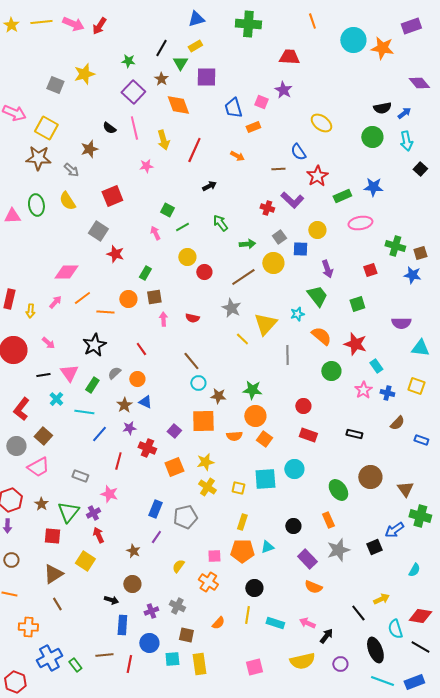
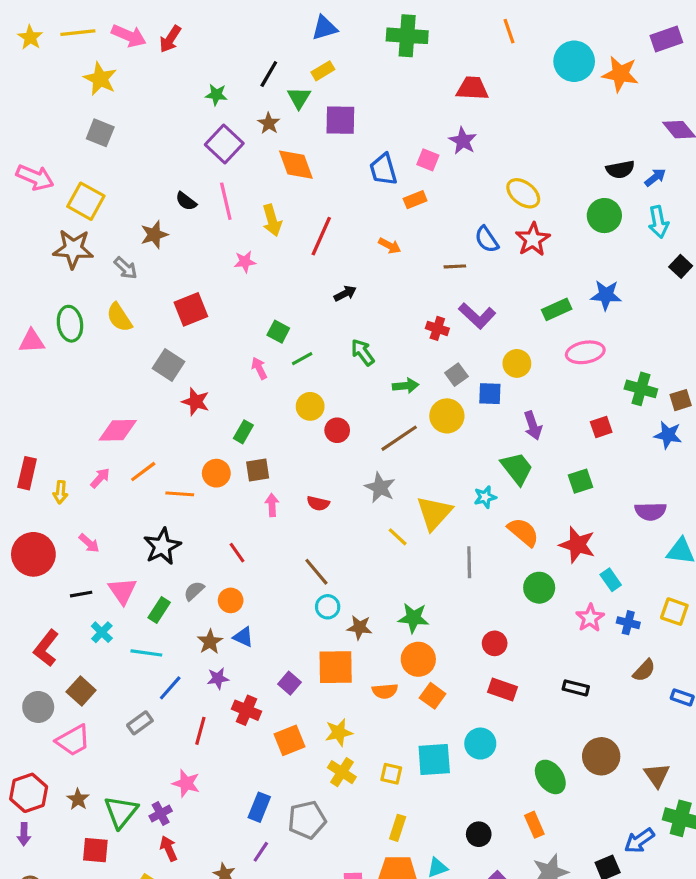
yellow star: (84, 74) -> (100, 79), moved, turned -30
red star: (317, 176) -> (533, 239), moved
gray rectangle: (80, 476) -> (140, 723), moved, turned -56

